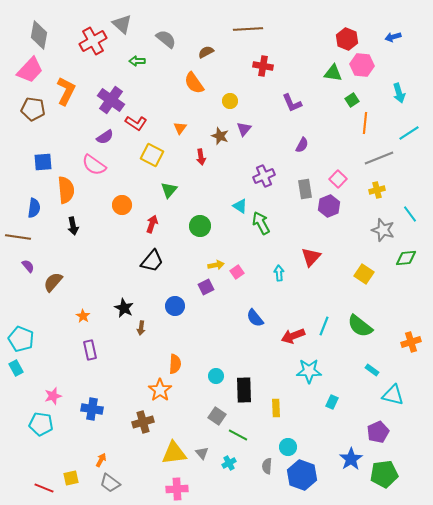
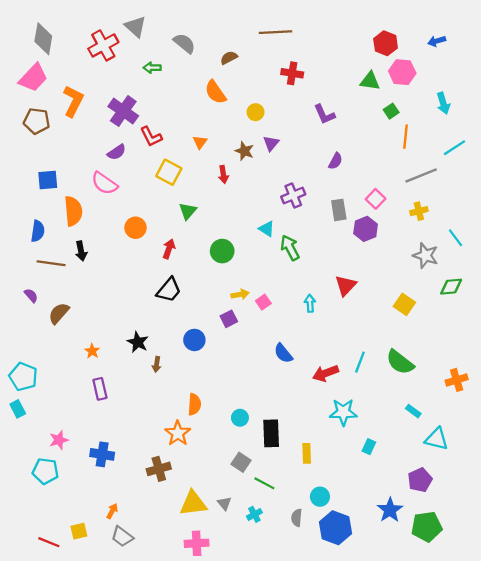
red L-shape: (136, 123) -> (151, 137), turned 30
brown line: (18, 237) -> (51, 263), moved

